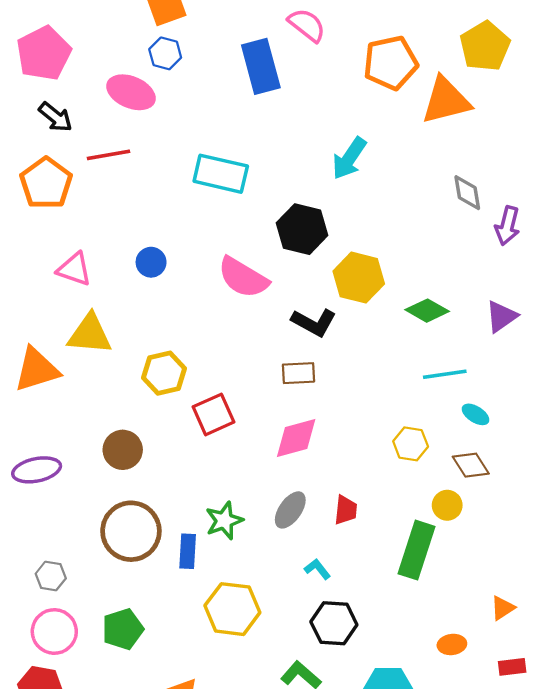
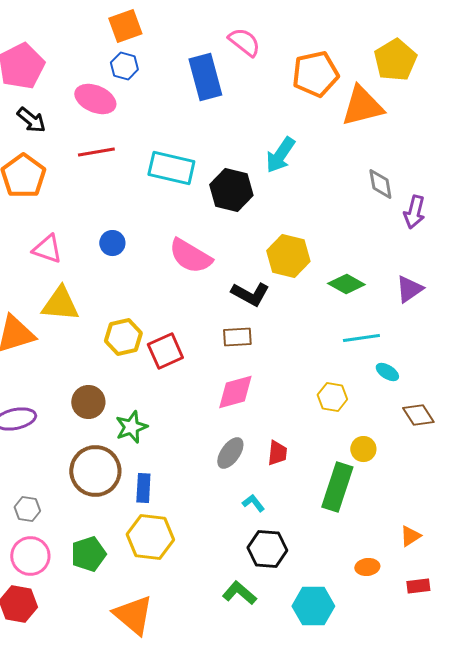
red line: (109, 155) -> (96, 152), moved
black hexagon: (302, 229) -> (231, 190), moved
red square: (214, 414) -> (165, 351), moved
brown diamond: (471, 465) -> (418, 415), moved
green star: (224, 521) -> (131, 427), moved
yellow hexagon: (232, 609) -> (150, 537), moved

